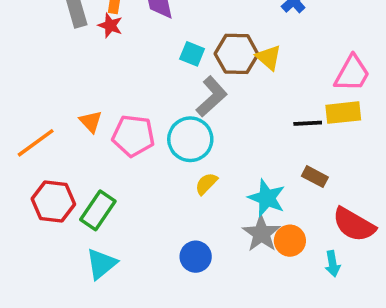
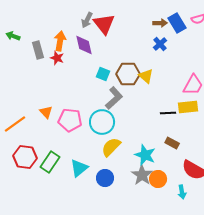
yellow semicircle: (206, 184) -> (111, 147), size x1.5
blue circle: (196, 257) -> (105, 178), moved
cyan triangle: (101, 264) -> (79, 168), moved

